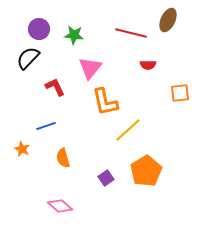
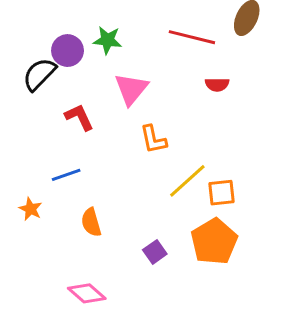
purple circle: (39, 29) -> (68, 51), moved
orange square: (180, 93) -> (222, 193), moved
orange L-shape: (105, 102) -> (153, 139), size x0.7

